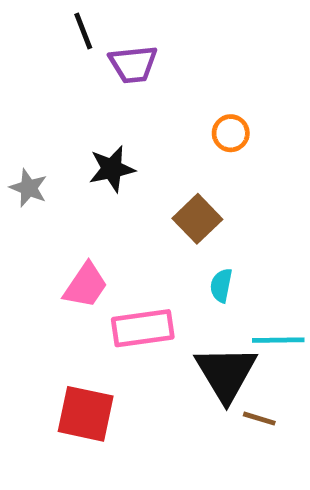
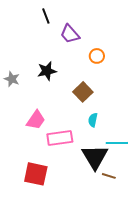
black line: (83, 31) -> (46, 16), moved
purple trapezoid: (133, 64) -> (70, 34), moved, turned 55

